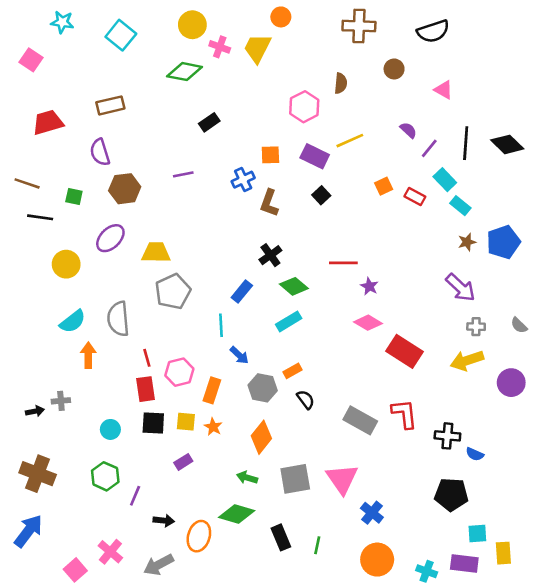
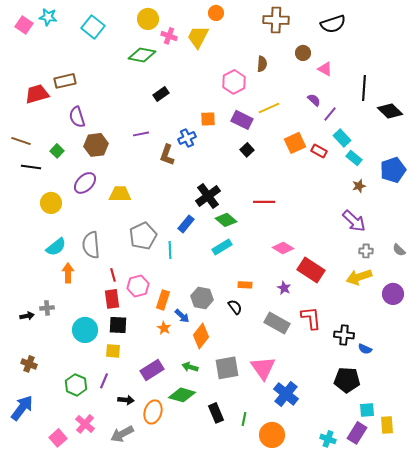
pink square: (31, 60) -> (24, 25), moved
pink triangle: (444, 90) -> (325, 69), moved
brown rectangle: (110, 105) -> (65, 81), moved
black line: (466, 143) -> (364, 88), moved
orange square: (384, 186) -> (295, 143), size x1.5
green square: (74, 197) -> (57, 151), turned 32
brown L-shape: (269, 203) -> (167, 155), moved
blue pentagon: (503, 242) -> (393, 170), moved
black cross: (270, 255) -> (208, 196), size x1.4
purple star: (369, 286) -> (284, 288), moved
gray pentagon: (173, 291) -> (143, 236), moved
blue arrow: (239, 355) -> (182, 316), moved
orange rectangle: (293, 371) -> (245, 285), moved, turned 32
yellow square: (186, 422) -> (113, 351), moved
cyan circle: (110, 429) -> (85, 330), size x1.6
purple rectangle: (183, 462) -> (152, 370), moved, size x1.6
brown cross: (38, 474) -> (29, 364), size x0.6
green hexagon: (105, 476) -> (76, 385), moved
blue cross: (372, 513) -> (286, 394), size x1.4
orange circle: (377, 560) -> (272, 435), moved
purple rectangle: (464, 563) -> (357, 433), turned -65

